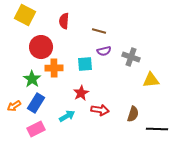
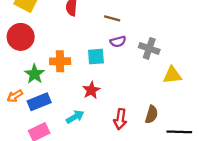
red circle: (41, 47) -> (21, 37), moved
blue rectangle: (36, 103) -> (39, 102), turned 36
orange arrow: (14, 106) -> (15, 96), moved
red arrow: (100, 110) -> (120, 119), moved, turned 90

